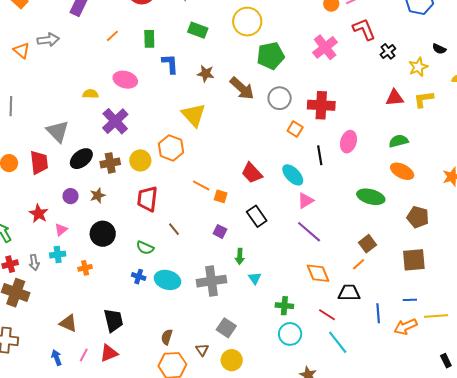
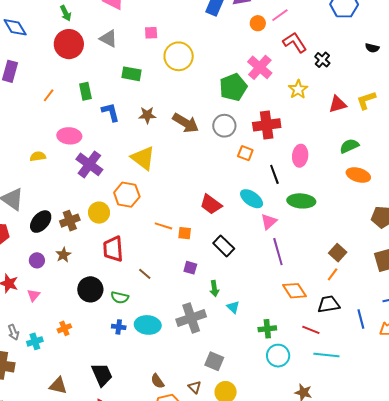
green pentagon: (271, 56) -> (233, 87), moved
yellow star: (418, 67) -> (298, 89), moved
purple cross: (115, 121) -> (89, 164), moved
green ellipse: (371, 197) -> (301, 201), moved
purple line: (309, 232) -> (278, 252), turned 44
black circle: (103, 234) -> (90, 289), moved
cyan cross: (58, 255) -> (35, 341), moved
brown semicircle: (167, 337) -> (157, 381), turned -42
cyan line: (338, 342) -> (326, 355), turned -35

